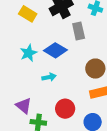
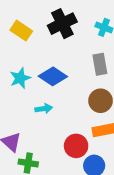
gray rectangle: (79, 31) -> (100, 64), moved
red circle: (65, 109) -> (76, 146), moved

